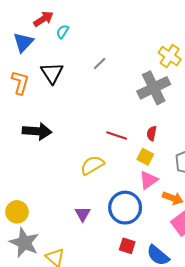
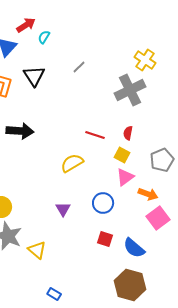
blue circle: (125, 208) -> (103, 203), size x0.7

